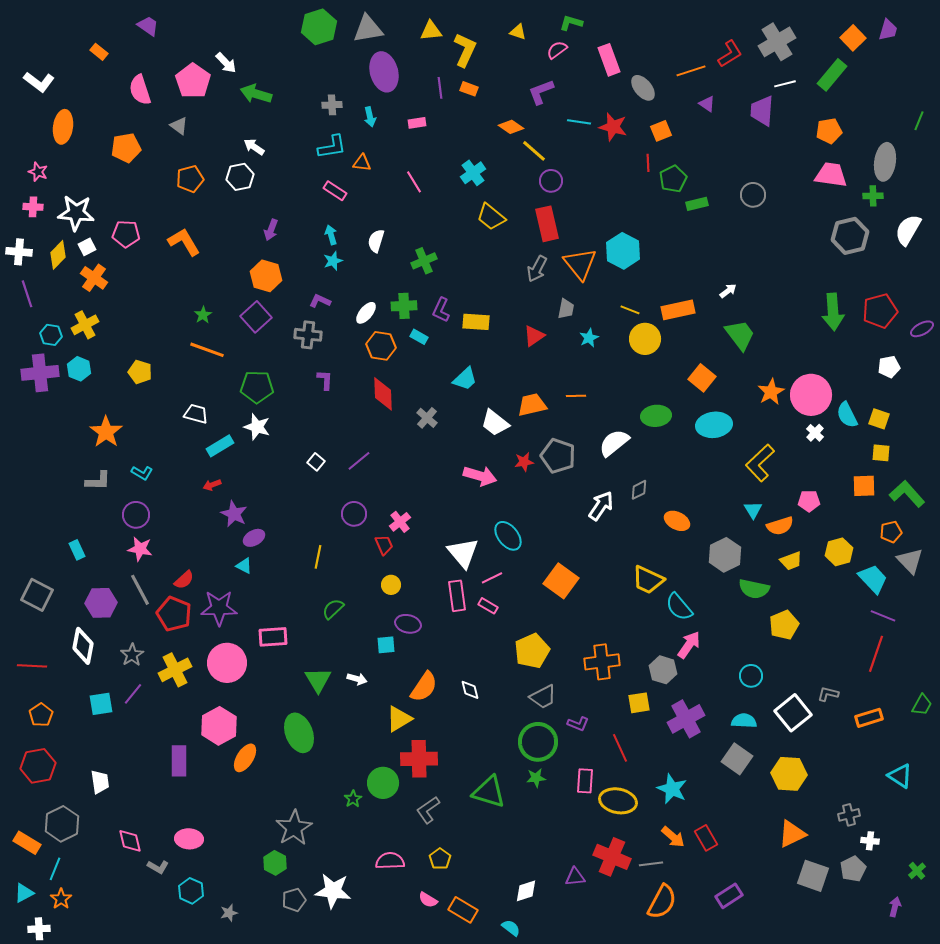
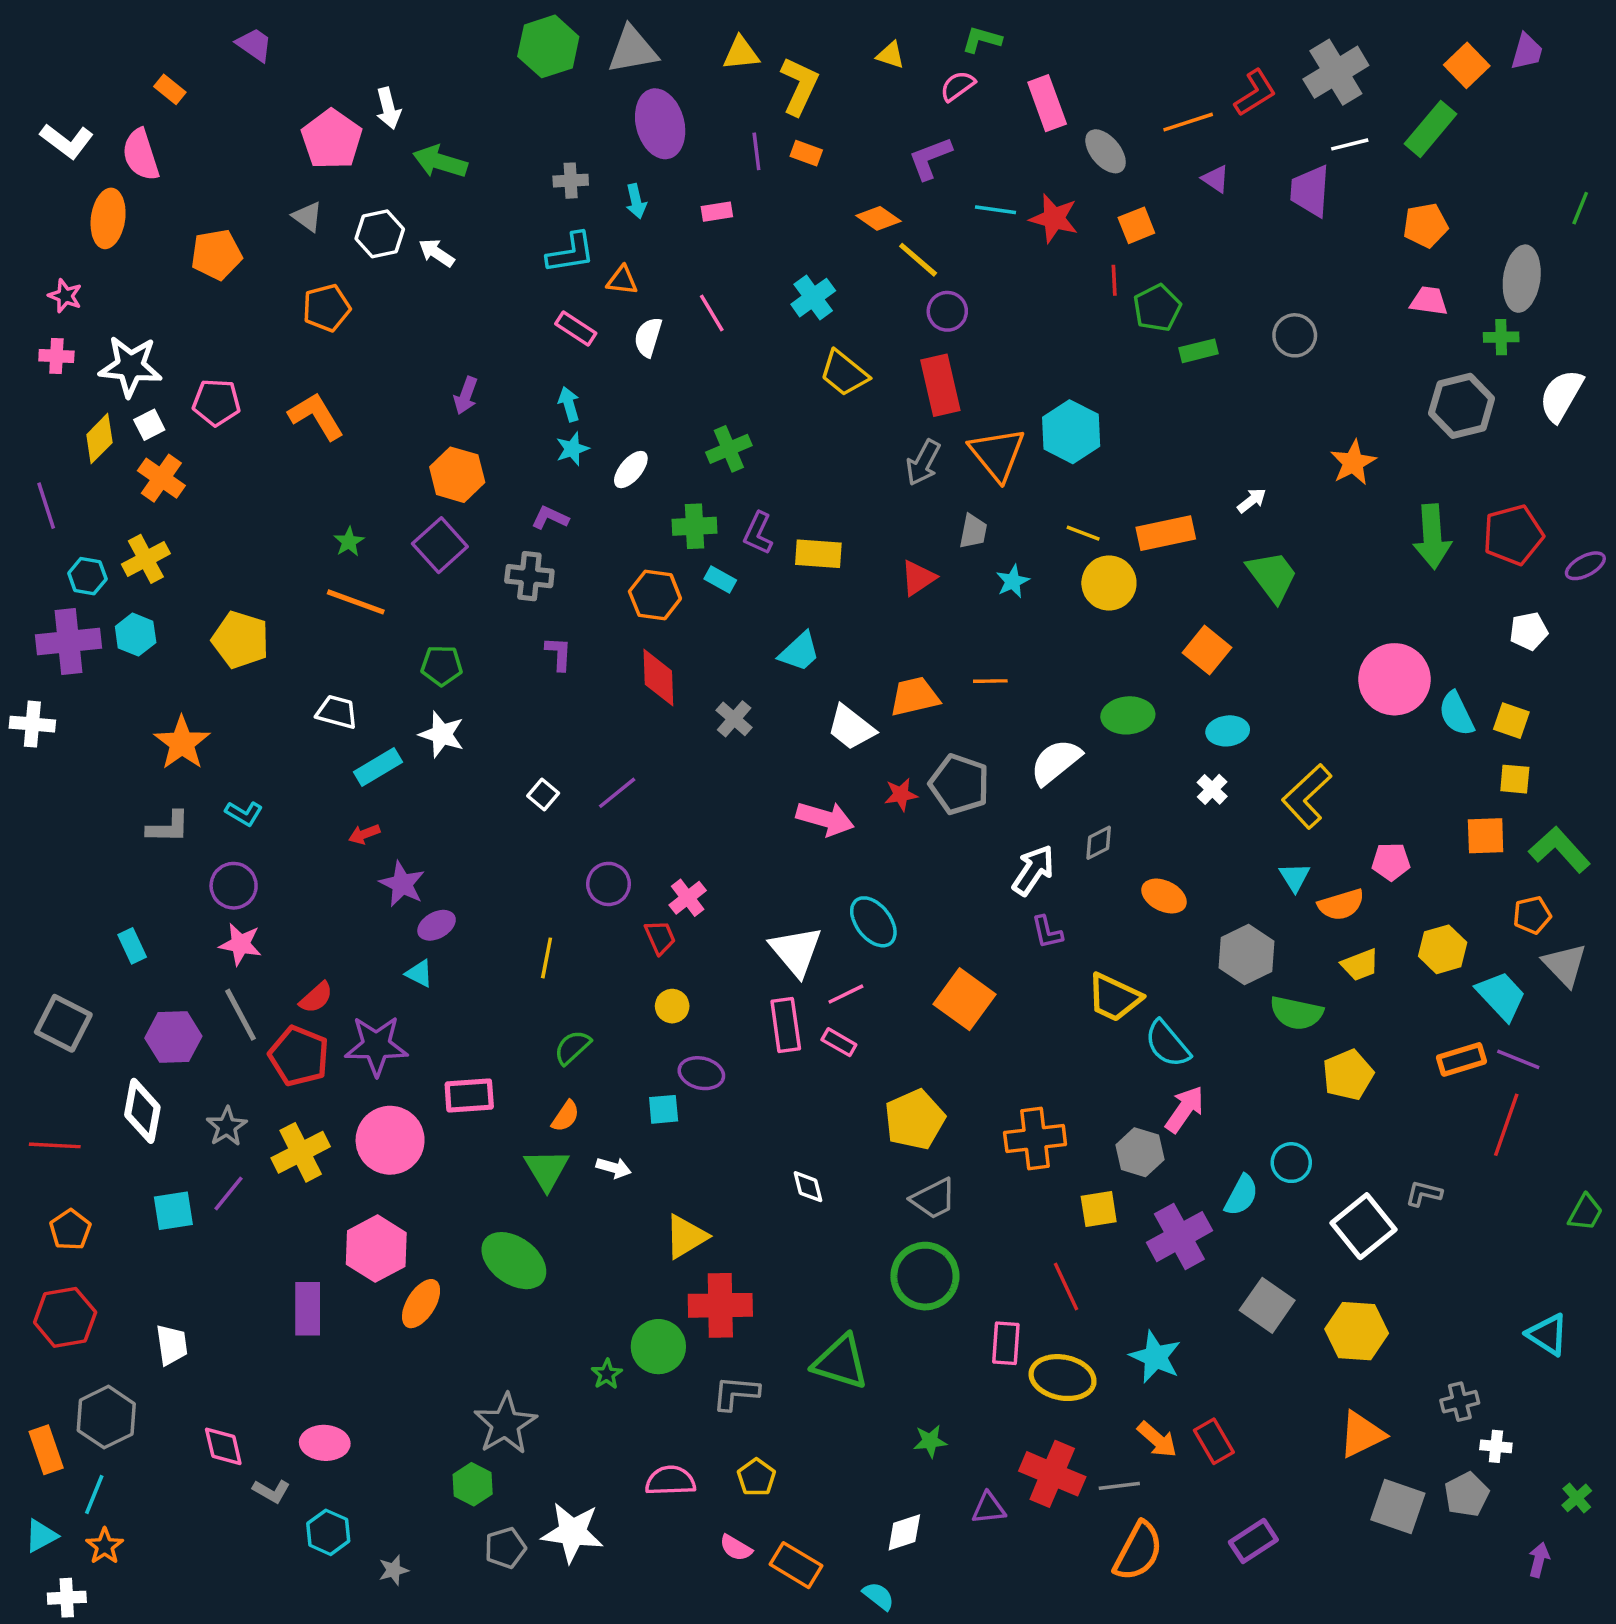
white arrow: (226, 63) -> (388, 108), turned 30
pink semicircle: (140, 90) -> (141, 155), moved
pink trapezoid: (831, 175) -> (1429, 301), size x0.7
white hexagon: (240, 177) -> (380, 234), moved
white semicircle: (376, 241) -> (648, 337), moved
white cross: (19, 252) -> (32, 724), moved
white ellipse: (366, 313) -> (631, 470), moved
yellow pentagon: (140, 372) -> (240, 640), size x1.4
green pentagon: (257, 387) -> (442, 666), size x0.7
orange star: (771, 392) -> (1353, 463), moved
cyan ellipse: (714, 425) -> (1228, 731), size x0.7
white cross: (815, 433) -> (1212, 789), moved
orange semicircle: (424, 687) -> (566, 1116), moved, size x0.6
orange rectangle: (869, 718) -> (1462, 1059), moved
cyan semicircle: (744, 721) -> (1241, 1195), moved, turned 115
purple L-shape: (578, 724) -> (1047, 932), moved, turned 55
green ellipse: (299, 733) -> (514, 1261), turned -33
green star: (536, 778) -> (930, 1441), moved
gray L-shape: (428, 810) -> (736, 1393), turned 40
orange rectangle: (27, 843) -> (46, 1450), turned 40

